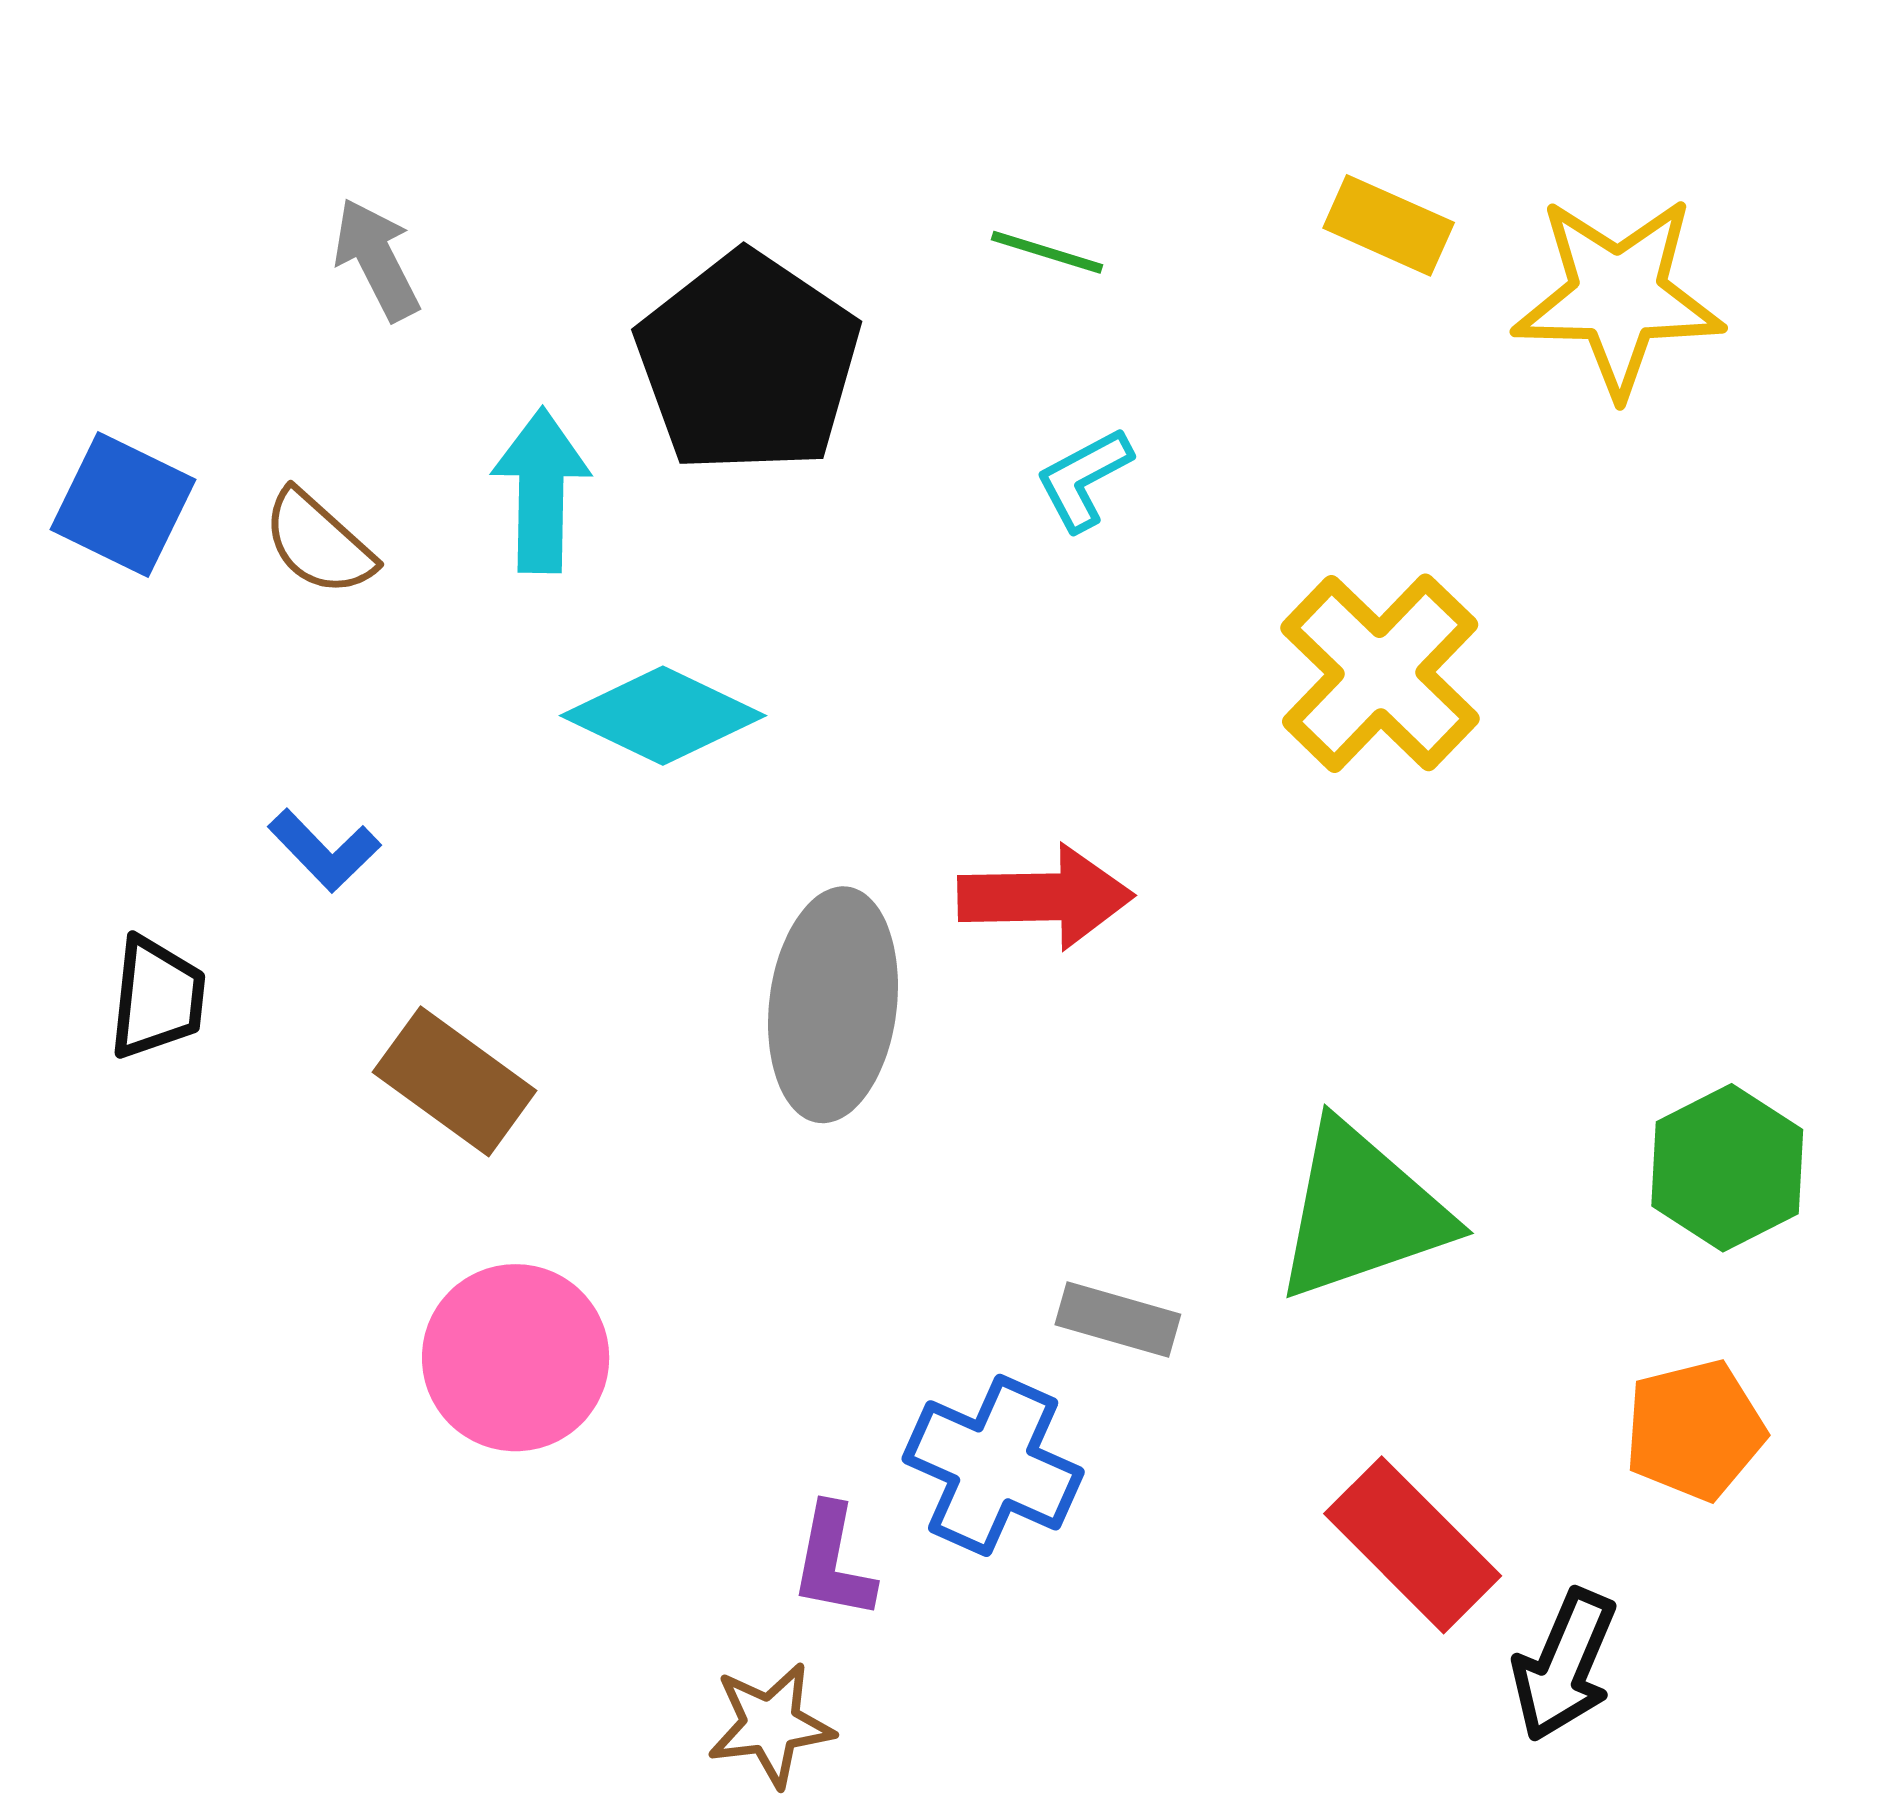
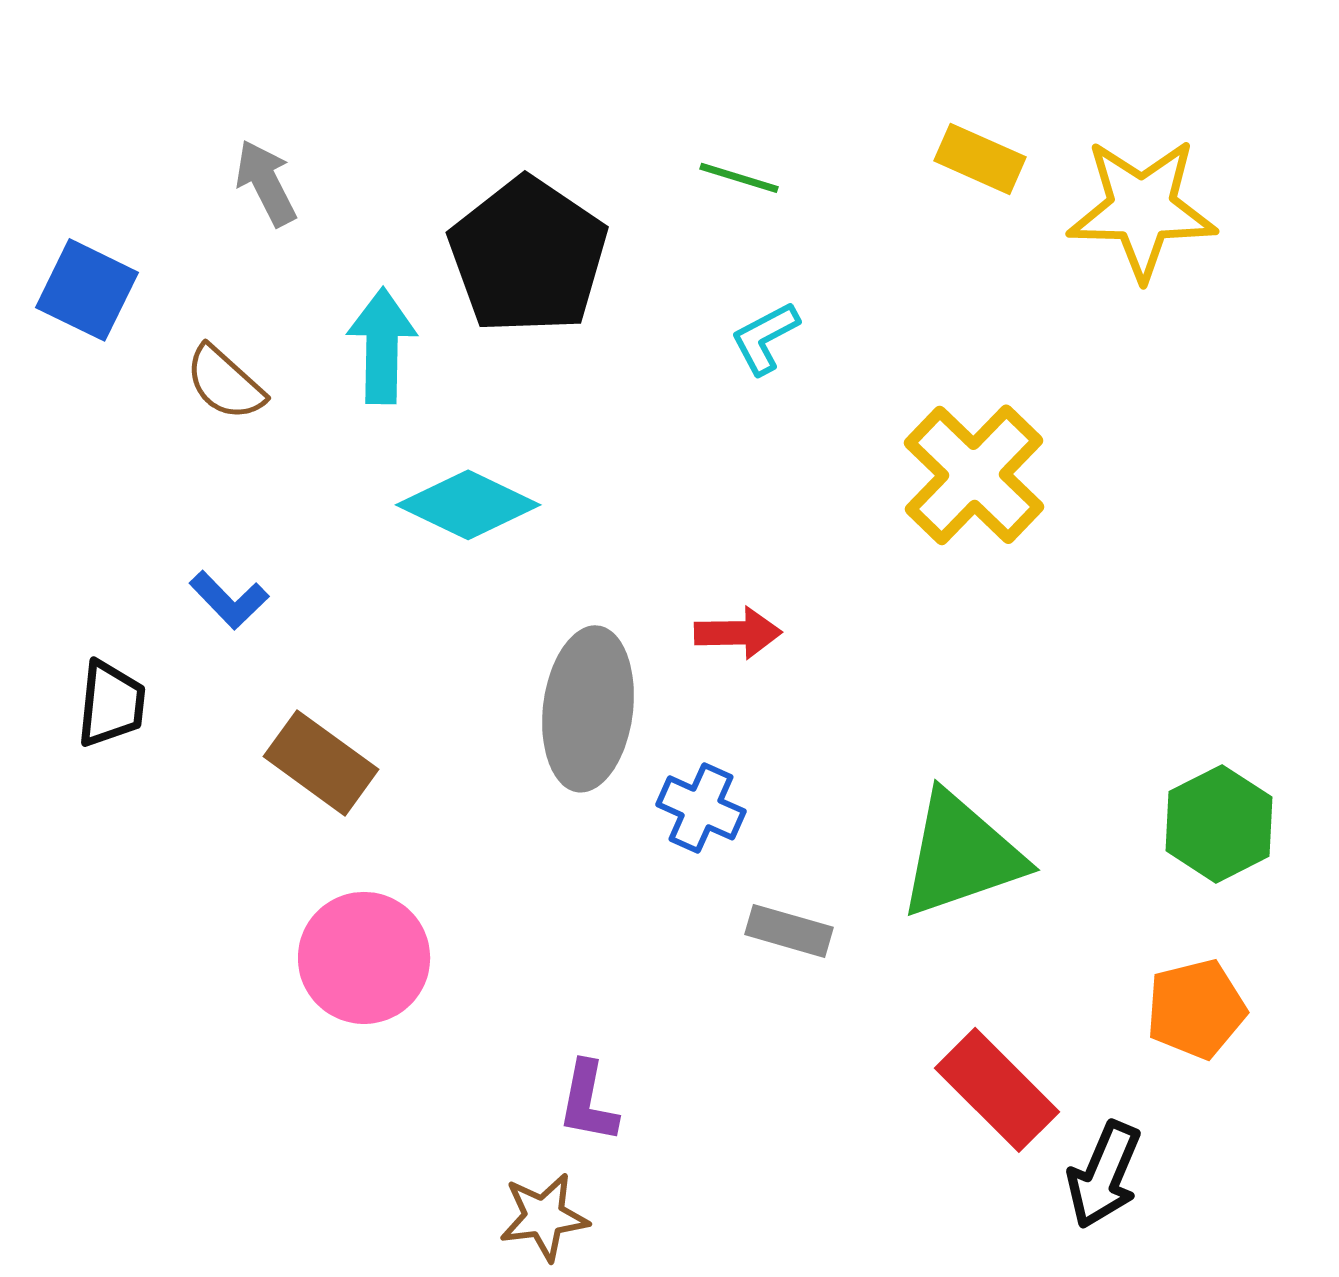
blue square: (123, 505) -> (87, 290), moved
red arrow: (1046, 897) -> (738, 633), size x0.7
blue cross: (993, 1465) -> (701, 808), moved, size x0.7

